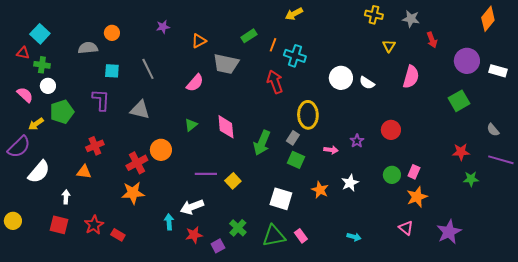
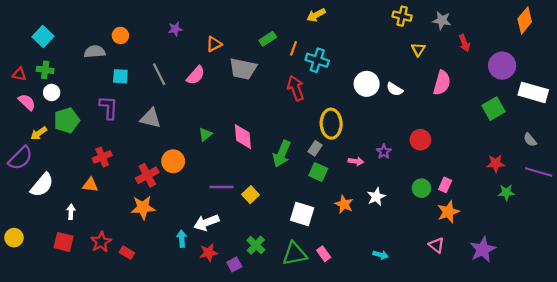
red triangle: (23, 53) -> (19, 74), moved
white rectangle: (498, 71) -> (533, 92), moved, size x1.5
pink semicircle: (195, 83) -> (196, 75), moved

